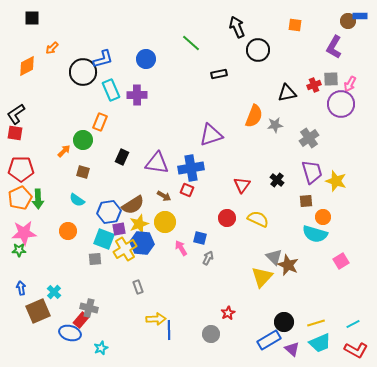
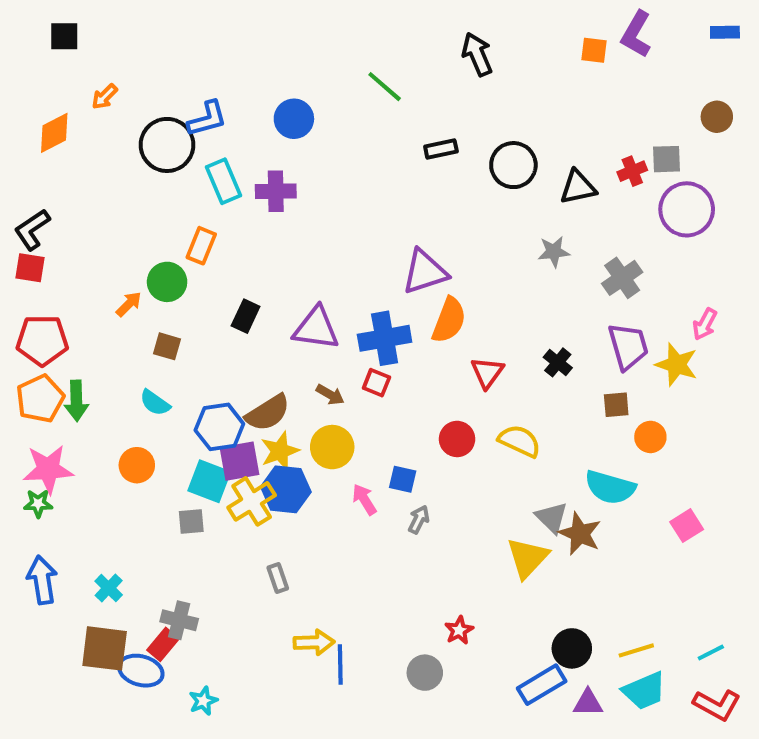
brown circle: (348, 21) -> (717, 117), moved
purple L-shape: (334, 47) -> (636, 34), moved
black circle: (258, 50) -> (513, 165), moved
pink arrow: (350, 84) -> (705, 324), moved
orange semicircle: (254, 116) -> (449, 320), moved
purple square: (119, 229) -> (240, 461), size x1.5
cyan semicircle: (315, 234) -> (610, 487), moved
blue arrow: (21, 288) -> (42, 580), size x1.6
brown square: (38, 311) -> (105, 648), moved, turned 30
purple triangle: (292, 349) -> (588, 703), turned -42

